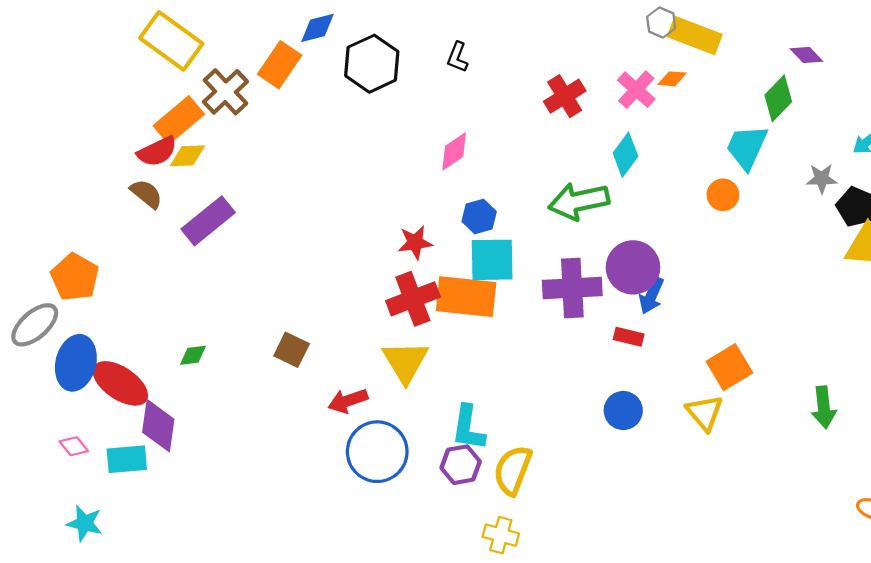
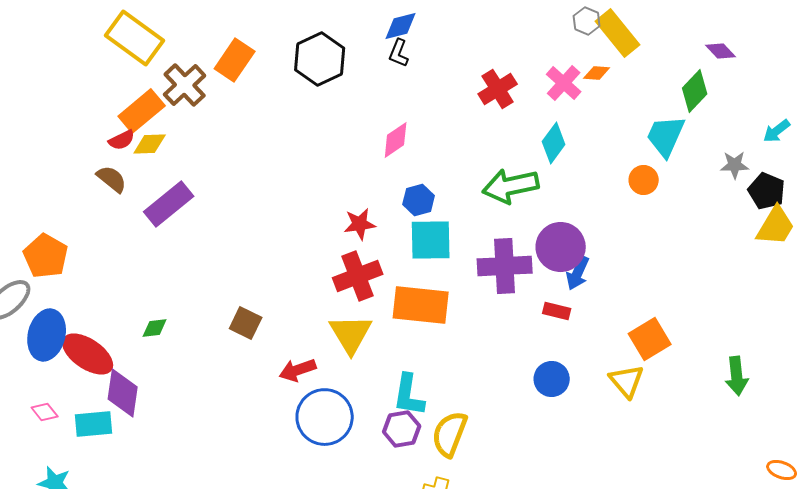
blue diamond: (318, 28) -> (401, 26), moved
yellow rectangle: (695, 35) -> (618, 33), turned 30
red semicircle: (157, 151) -> (122, 140), size x0.7
orange rectangle: (466, 297) -> (421, 305), moved

